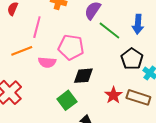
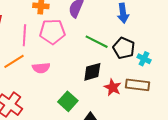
green line: (109, 31) -> (97, 42), moved
pink pentagon: (71, 47) -> (52, 32), moved
black diamond: (83, 76) -> (92, 72), moved

